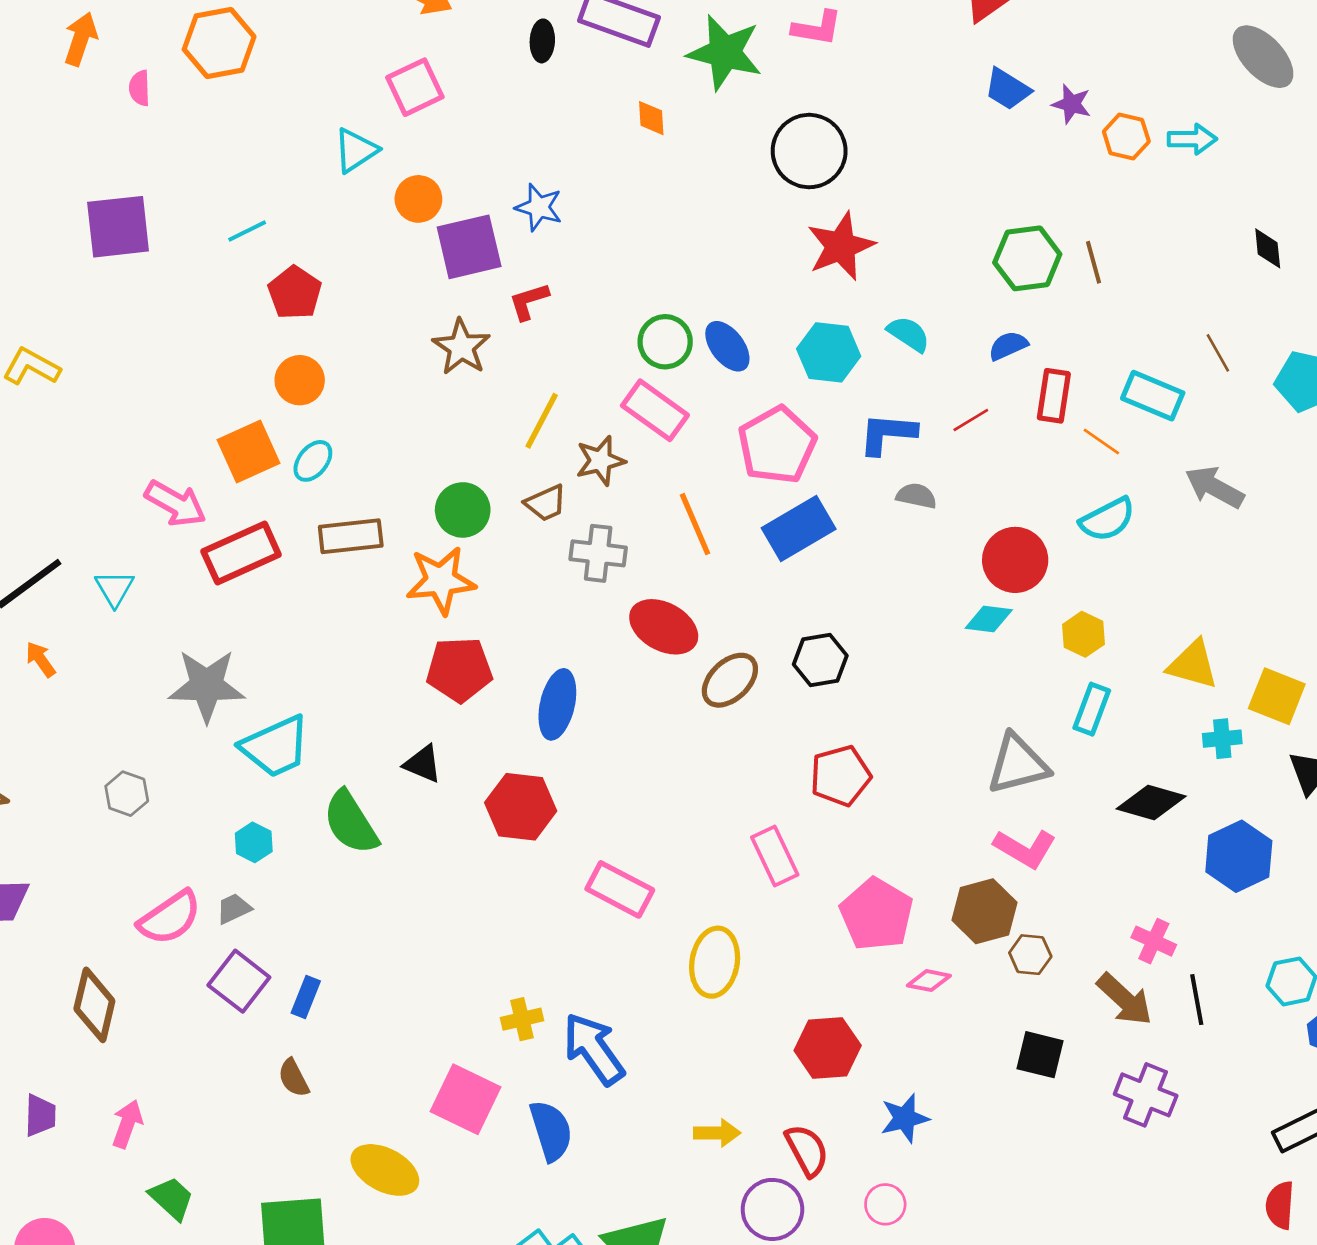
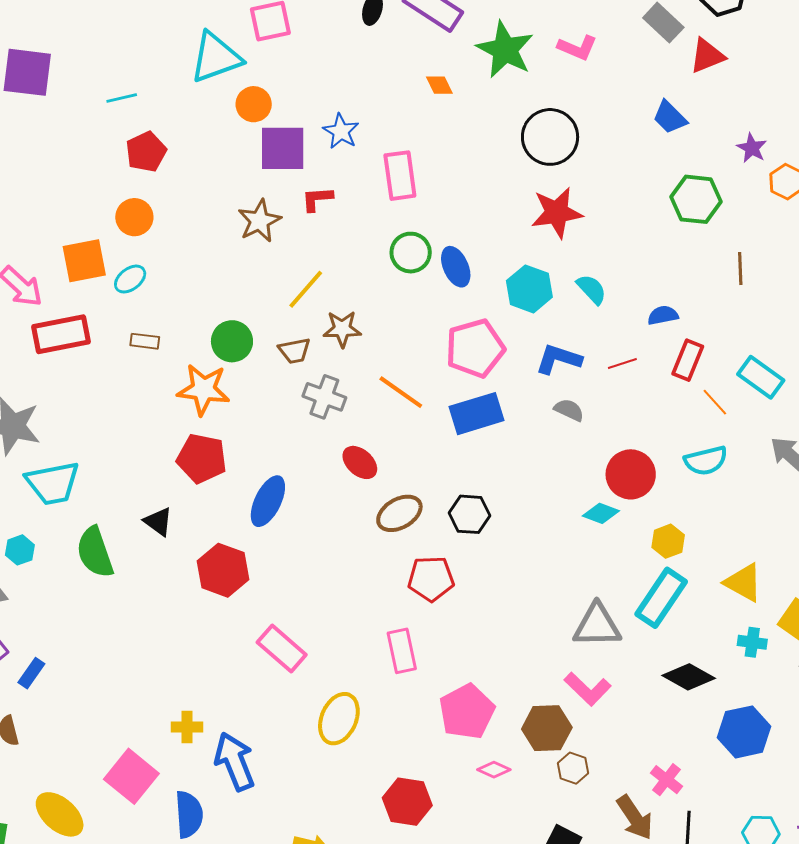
blue trapezoid: (1008, 89) -> (670, 117), moved
orange diamond: (651, 118) -> (439, 85), turned -36
cyan triangle: (356, 150) -> (216, 57), size x1.5
green hexagon: (1027, 258) -> (696, 199), moved
pink rectangle: (655, 410) -> (400, 176), moved, turned 33
orange line: (695, 524) -> (401, 392), turned -45
brown rectangle: (351, 536) -> (145, 341), size x0.6
red ellipse: (664, 627) -> (360, 462), size x0.7
cyan rectangle: (1092, 709) -> (661, 598), size x1.5
red pentagon: (841, 776) -> (431, 579), moved

